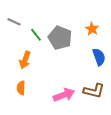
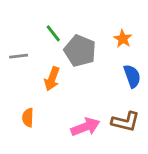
gray line: (14, 22) -> (19, 56), moved, turned -32
green line: (36, 35) -> (53, 33), moved
orange arrow: (25, 60) -> (52, 79), moved

